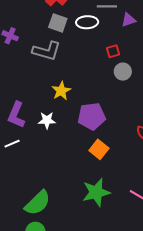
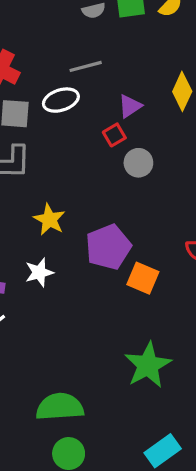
purple triangle: (129, 20) -> (130, 106), moved
orange square: (99, 149) -> (143, 278), moved
green semicircle: (38, 203) -> (60, 407), turned -124

